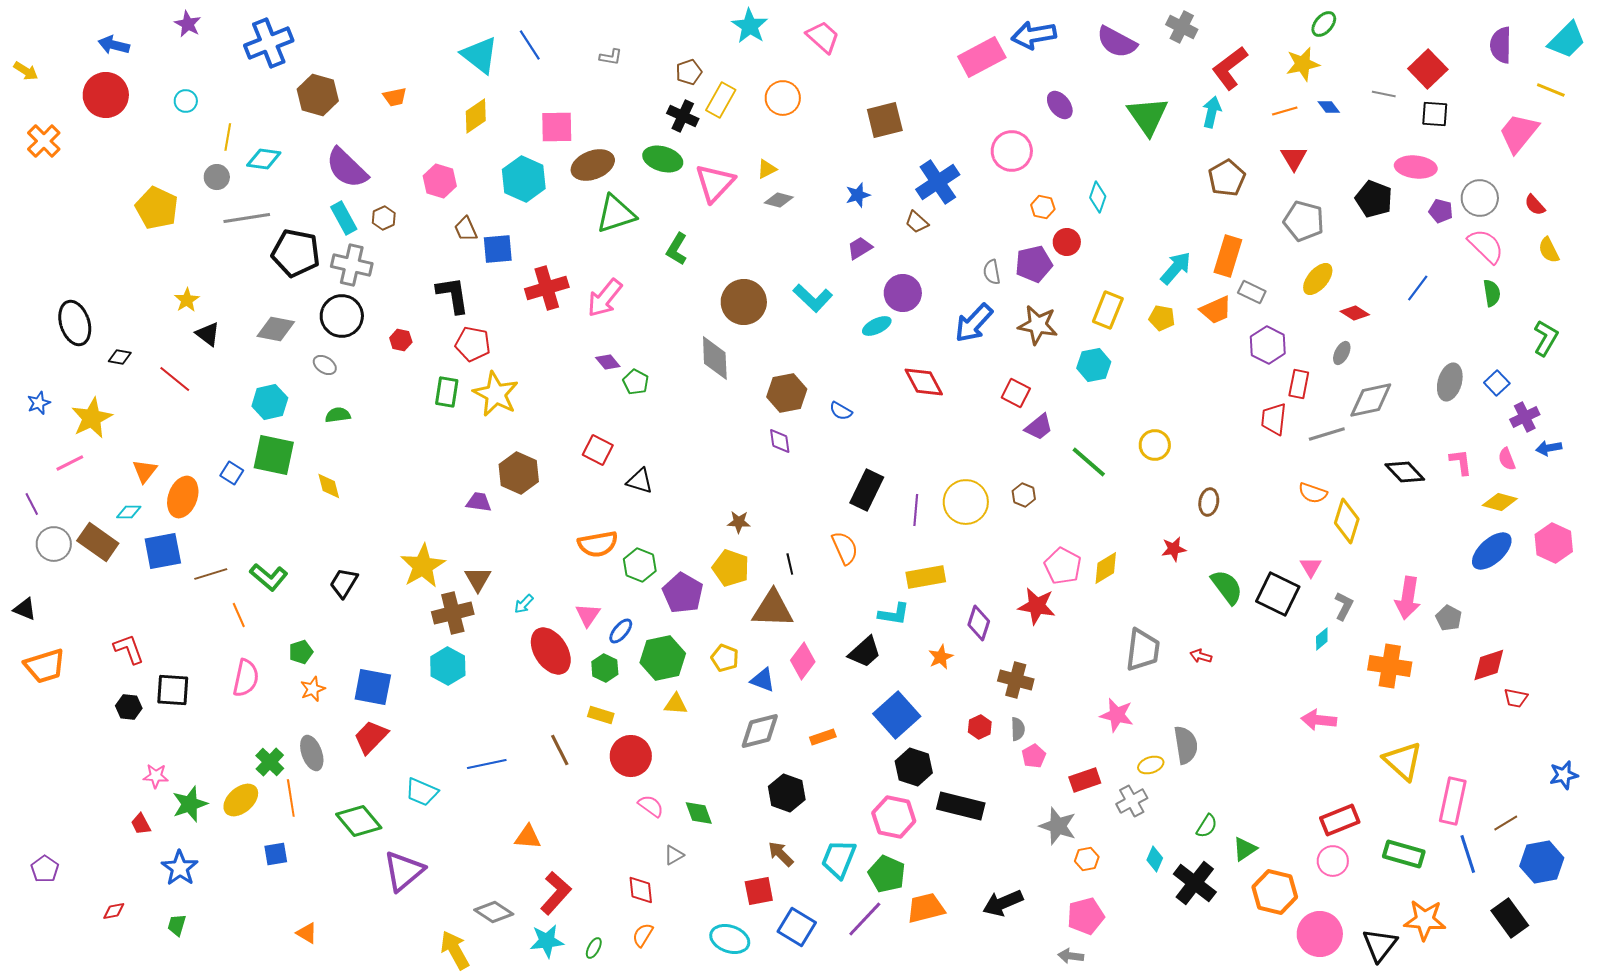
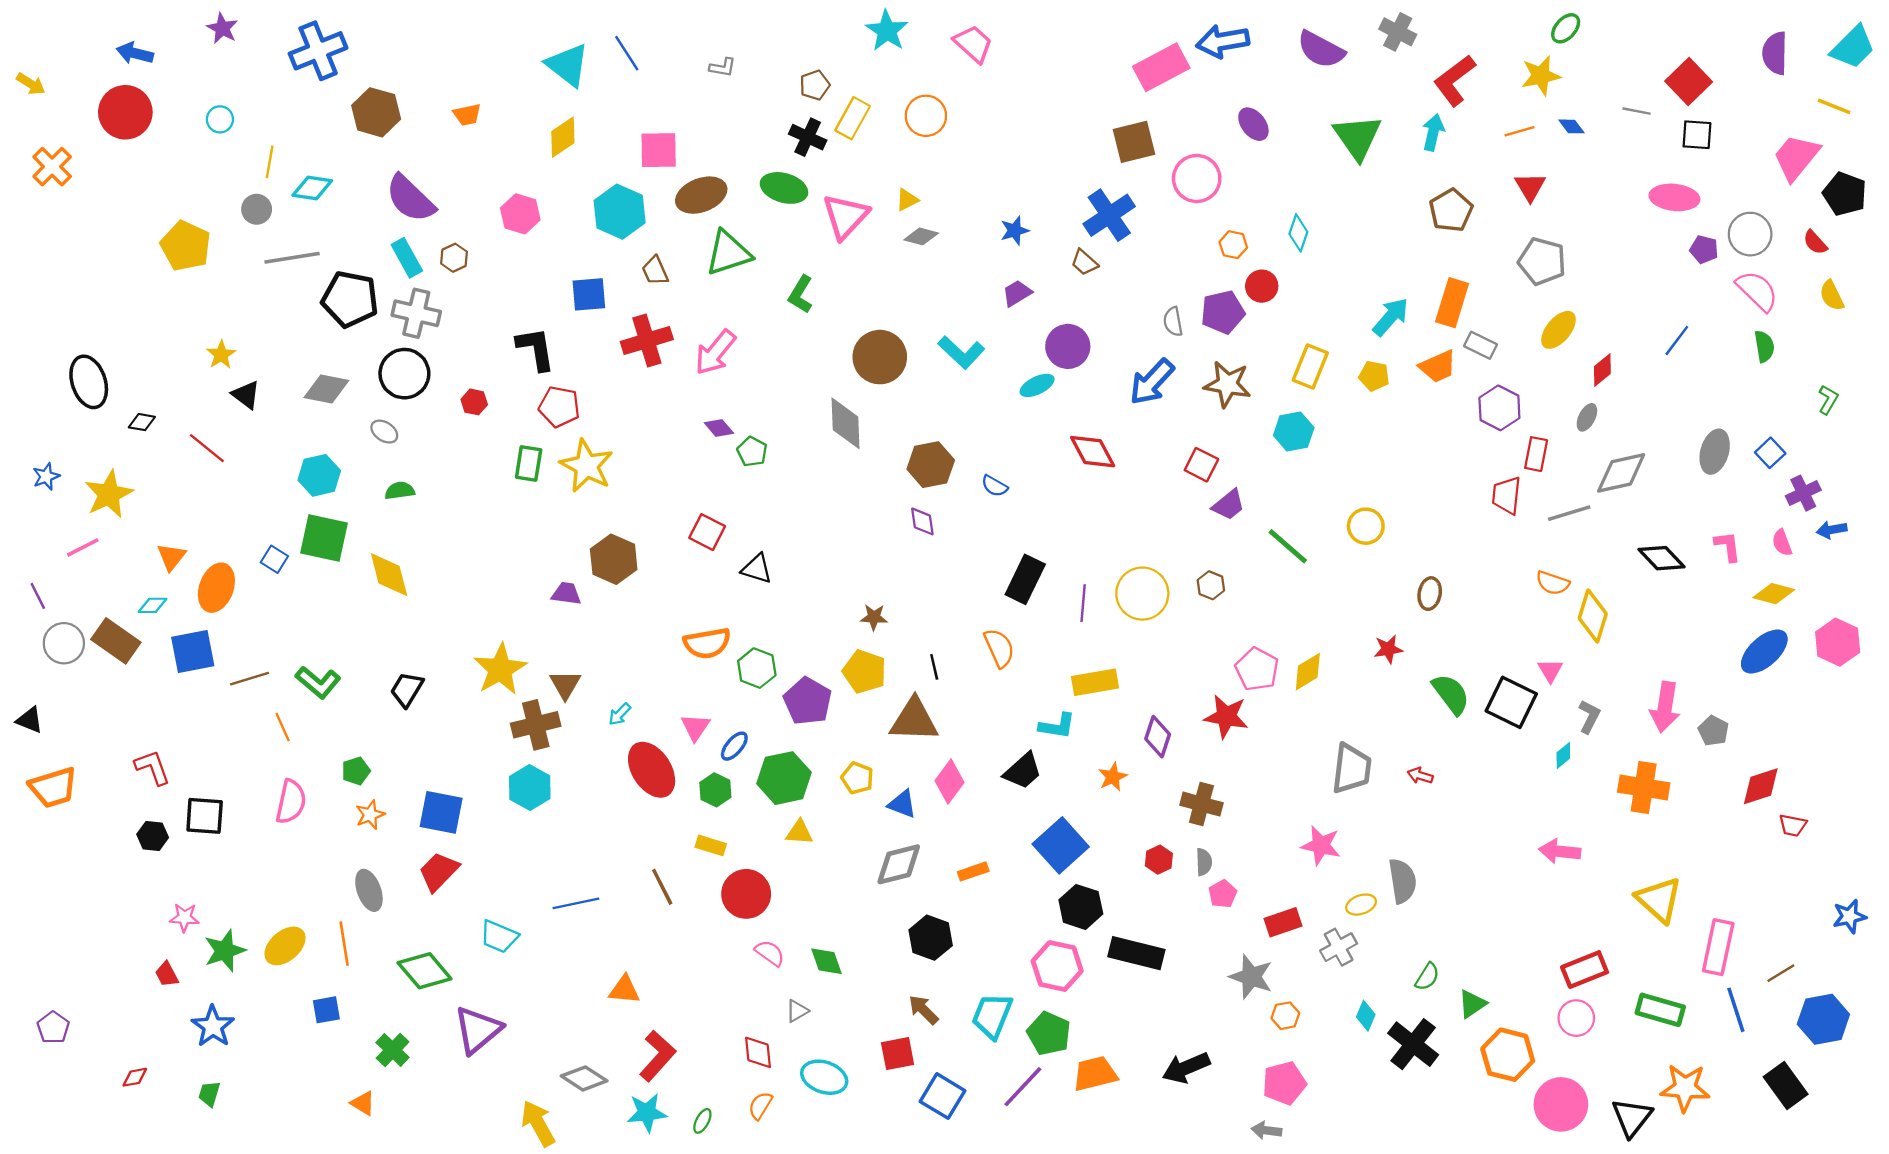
brown square: (885, 120) -> (1134, 142), moved
black pentagon: (1374, 199) -> (1845, 194), moved
brown trapezoid: (466, 229) -> (655, 271), moved
red diamond: (1355, 313) -> (1602, 370), turned -72
green L-shape: (1546, 338) -> (1828, 400), size x0.7
yellow diamond: (329, 486) -> (389, 575), size x1.5
green cross: (270, 762) -> (393, 1050), moved
cyan ellipse: (730, 939) -> (824, 1077), moved

